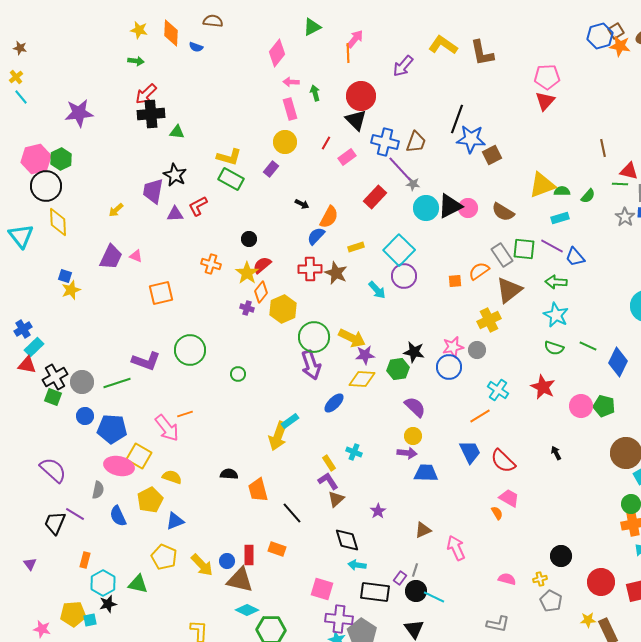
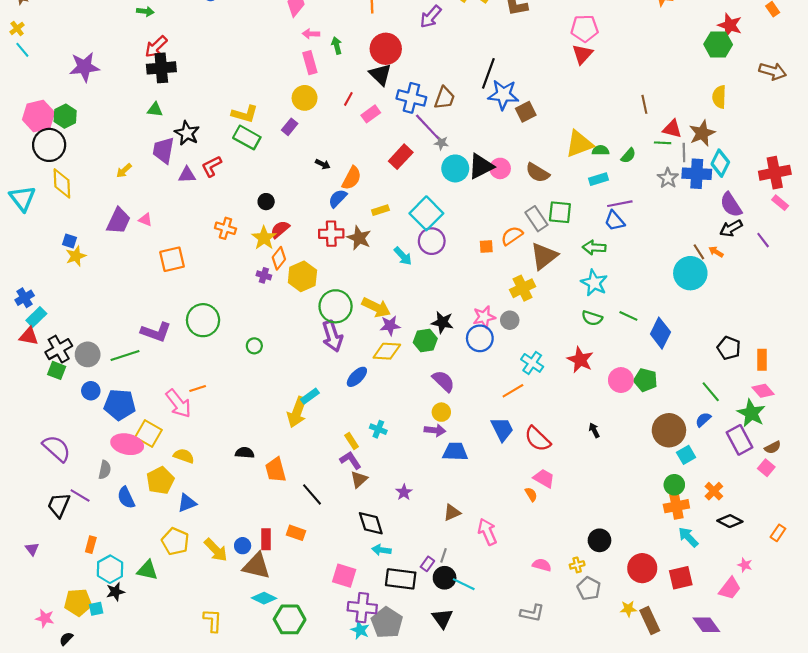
green triangle: (177, 132) -> (155, 110), moved
purple line: (552, 246) -> (620, 204), moved, turned -40

